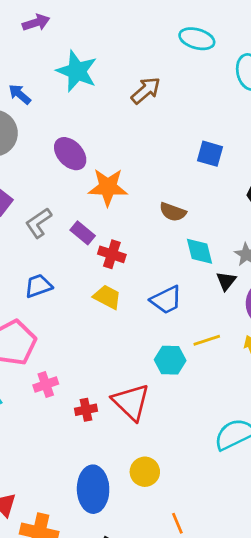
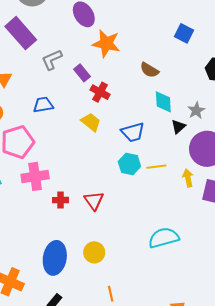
cyan hexagon: (170, 360) -> (129, 164), moved
pink cross: (46, 384) -> (35, 176), size x1.5
red triangle: (131, 402) -> (94, 201), size x0.7

